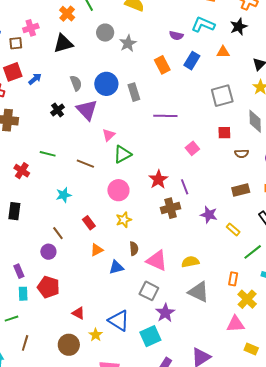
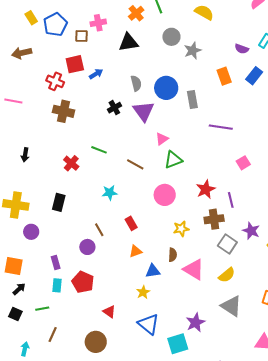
yellow star: (124, 220) -> (181, 229), moved
yellow semicircle: (190, 262) -> (227, 275), turned 144
gray square: (149, 291) -> (227, 244), moved
yellow star: (96, 335) -> (143, 292), moved

